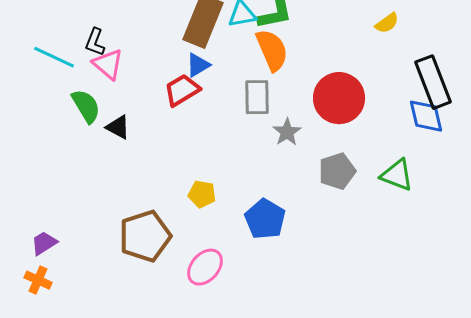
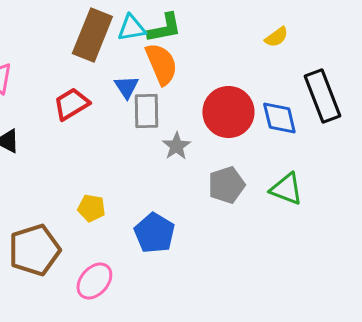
blue triangle: (198, 65) -> (126, 87), moved, turned -32
blue diamond: (426, 116) -> (279, 118), moved

